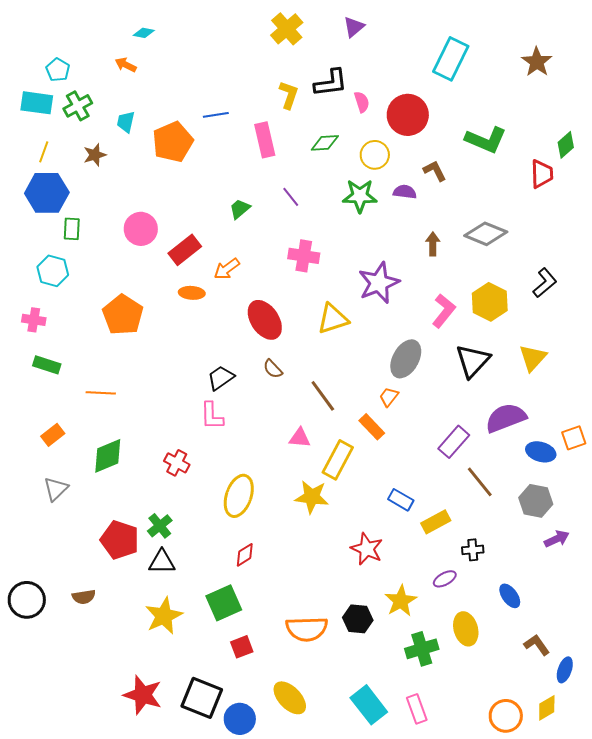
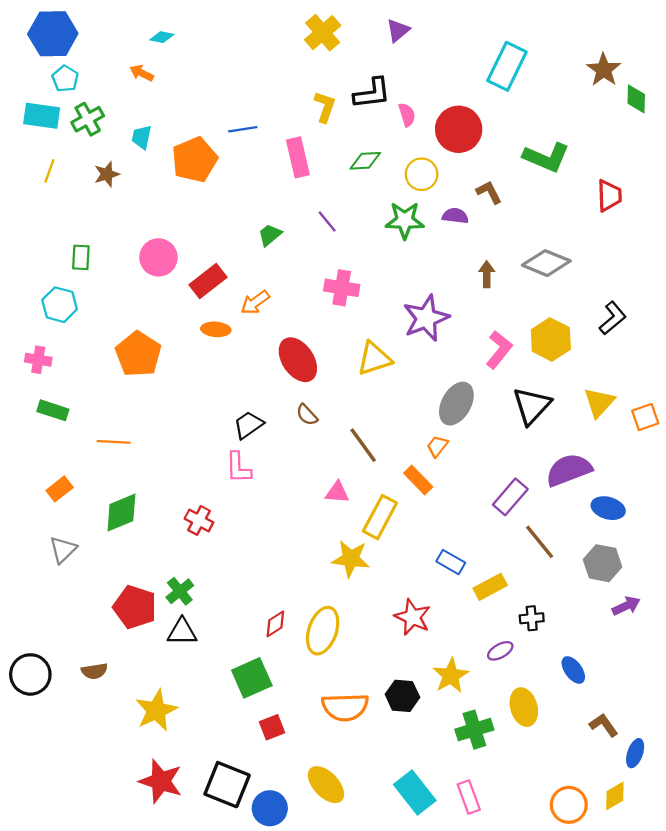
green diamond: (566, 145) -> (636, 99), moved, turned -48
blue hexagon: (47, 193) -> (53, 34), moved
orange square: (574, 438) -> (645, 417), moved
yellow ellipse: (239, 496) -> (323, 631), moved
yellow star: (164, 616) -> (156, 710), moved

